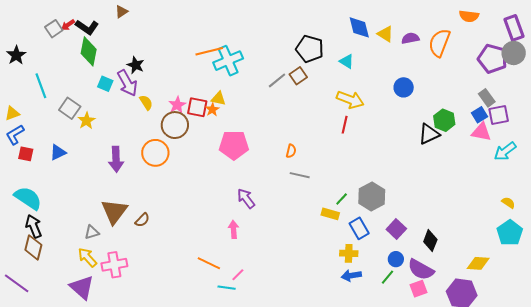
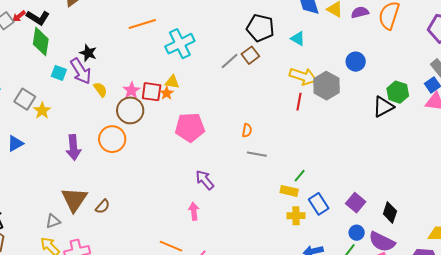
orange line: (209, 51) -> (142, 24), moved
gray hexagon: (372, 196) -> (326, 86), moved
yellow cross: (349, 253) -> (296, 216), moved

